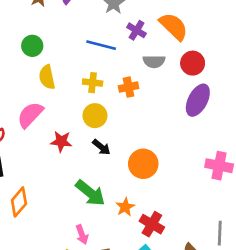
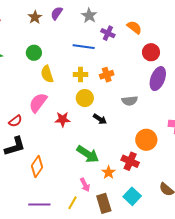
orange semicircle: (174, 26) -> (134, 27), size x0.7
gray semicircle: (154, 61) -> (130, 101), moved
black arrow: (101, 147) -> (100, 119), moved
orange circle: (143, 164) -> (146, 140), moved
orange star: (125, 207) -> (109, 172), moved
red cross: (152, 224) -> (130, 161), moved

